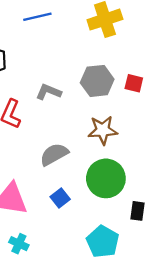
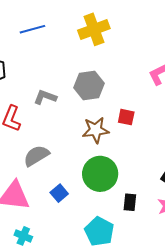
red square: (134, 83) -> (126, 117), moved
gray semicircle: (54, 154) -> (36, 156), moved

